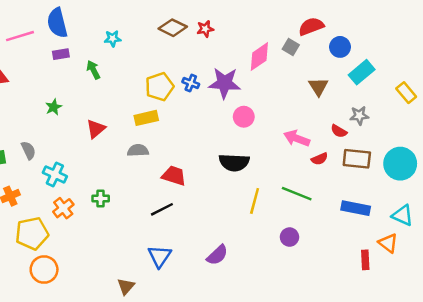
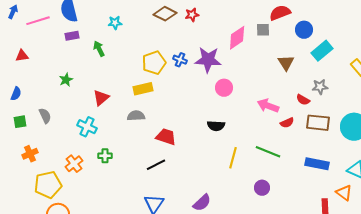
gray square: (291, 47) -> (263, 30), turned -32
black semicircle: (234, 162) -> (216, 126), size x0.7
cyan cross: (55, 174) -> (87, 127), moved

